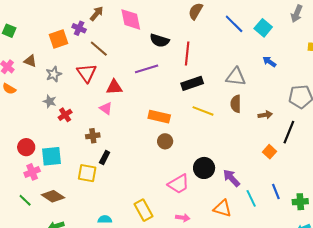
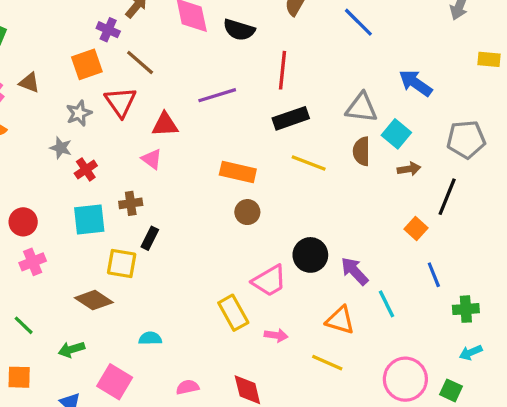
cyan square: (263, 28) -> (396, 134), moved
orange square: (58, 39) -> (87, 64), moved
black semicircle: (160, 40) -> (239, 30), moved
blue arrow: (269, 62) -> (416, 83), size x1.5
gray star: (54, 74) -> (79, 113), moved
cyan square: (52, 156) -> (89, 219), moved
blue line: (276, 191) -> (434, 275), moved
brown diamond: (53, 196) -> (94, 300), moved
green line: (25, 200) -> (24, 325), moved
yellow rectangle: (143, 210) -> (233, 313), moved

